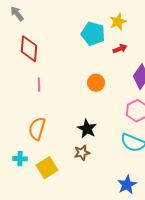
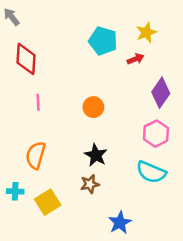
yellow star: (118, 22) -> (146, 32), moved
orange circle: (96, 83) -> (93, 107), moved
blue star: (127, 185) -> (120, 223), moved

